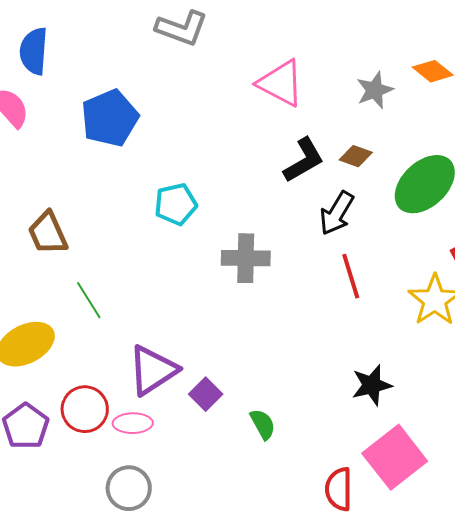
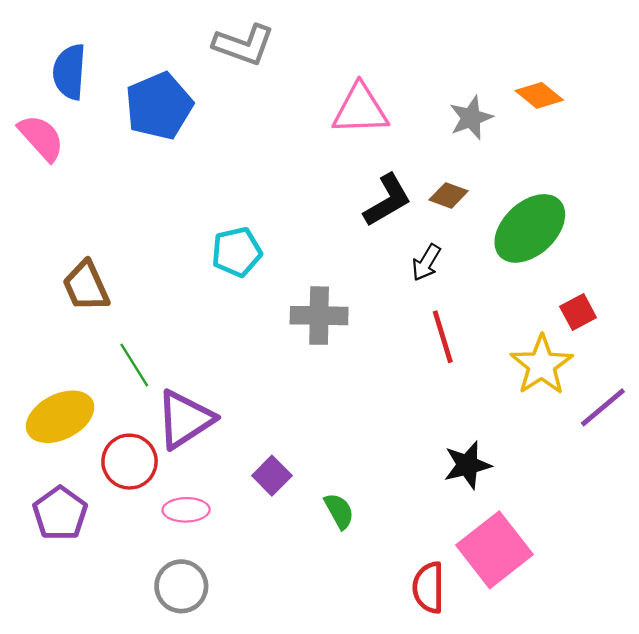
pink triangle: (281, 83) -> (360, 109), turned -30
blue pentagon: (110, 118) -> (159, 106), moved
black arrow: (337, 213) -> (426, 263), size x0.7
purple triangle: (153, 370) -> (185, 419), moved
red circle: (85, 409) -> (130, 462), moved

